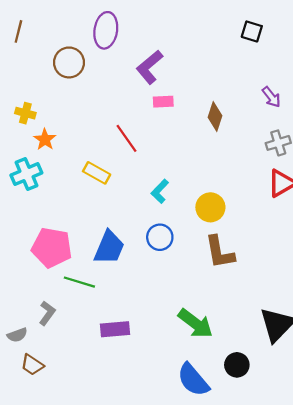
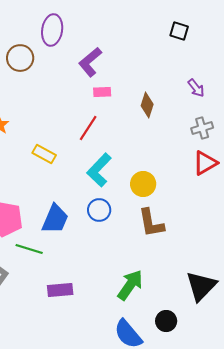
red line: (126, 138) -> (88, 128), moved, turned 68
cyan L-shape: (160, 191) -> (99, 170), size x1.6
green arrow: (195, 323) -> (130, 285), turned -92

